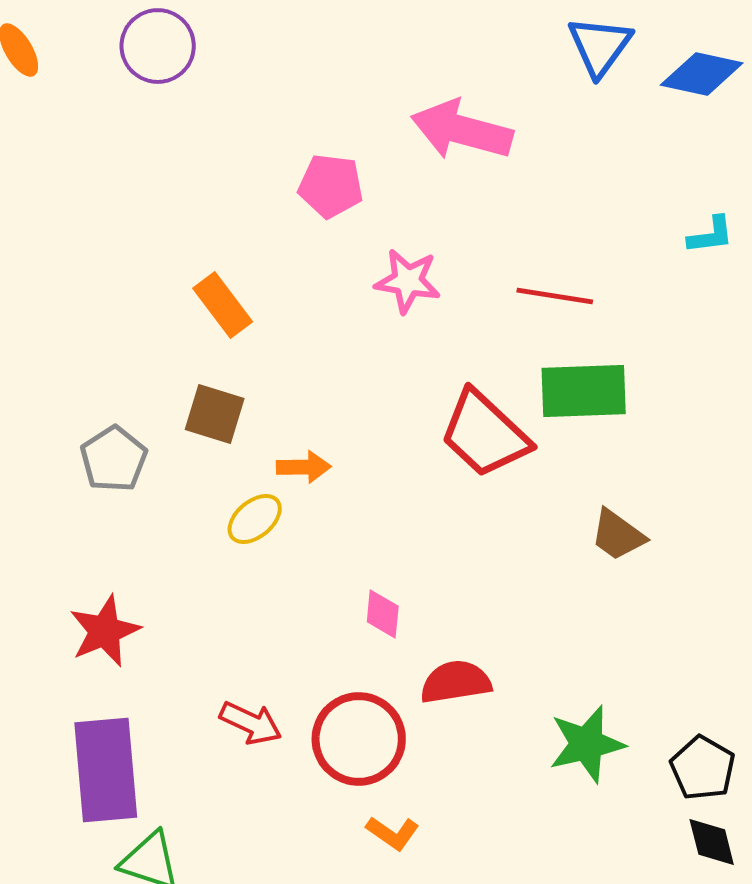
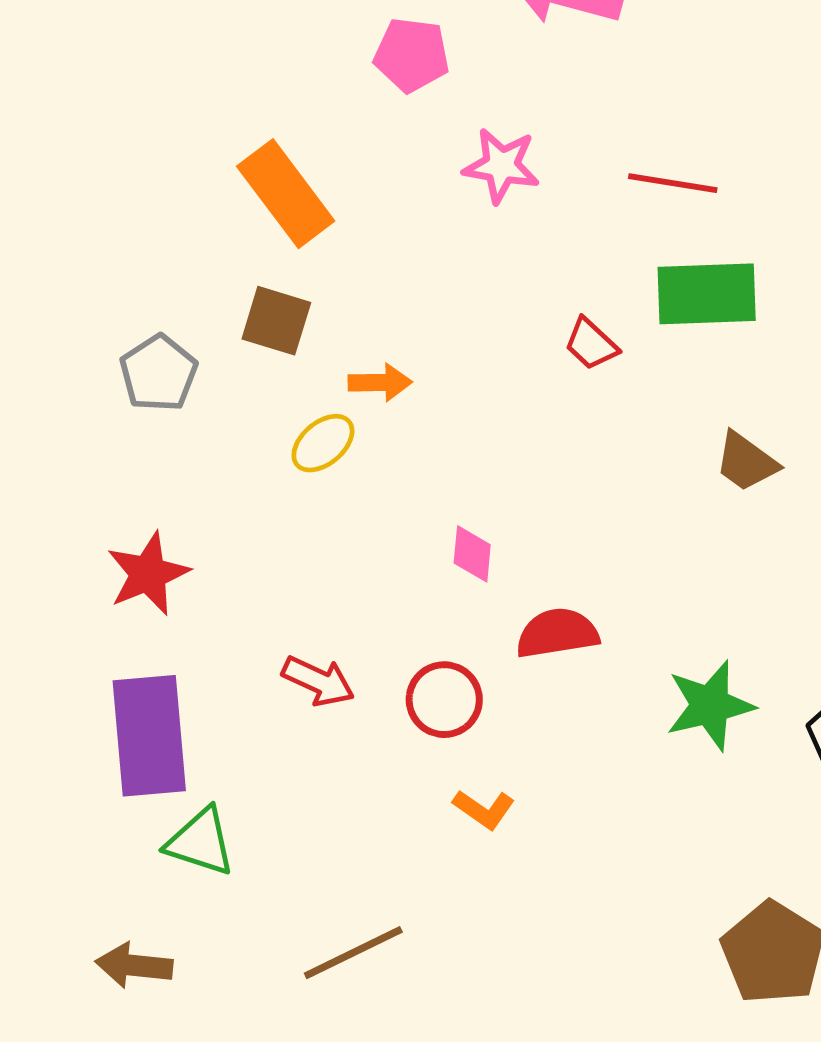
orange rectangle: (223, 305) -> (286, 194), size x1.4
red trapezoid: (485, 434) -> (591, 344), size x0.5
red circle: (359, 739) -> (444, 700), size x0.7

